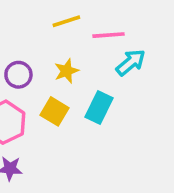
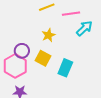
purple circle: (18, 75) -> (22, 51), moved
cyan rectangle: (99, 108) -> (65, 68), moved

